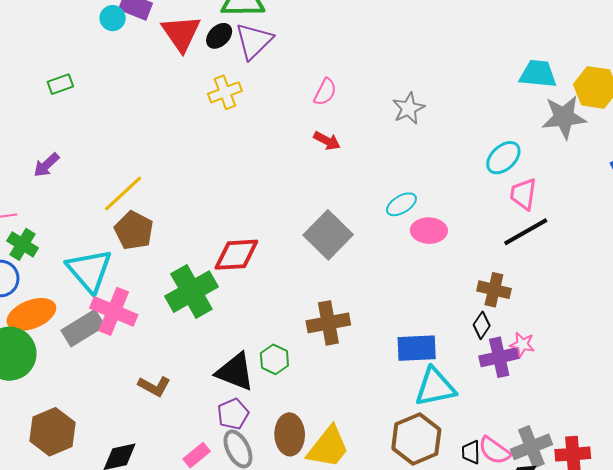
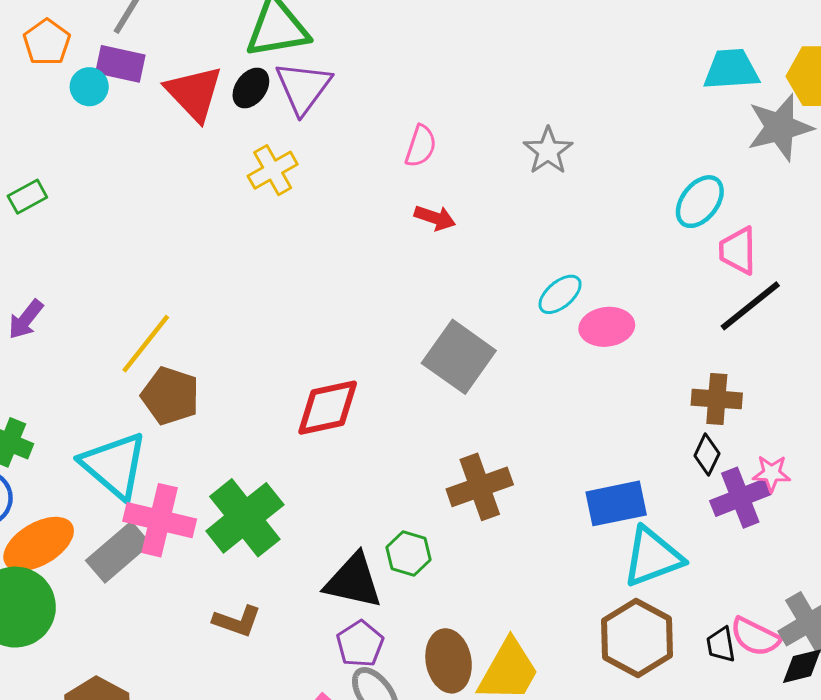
green cross: (191, 292) -> (245, 518), moved

